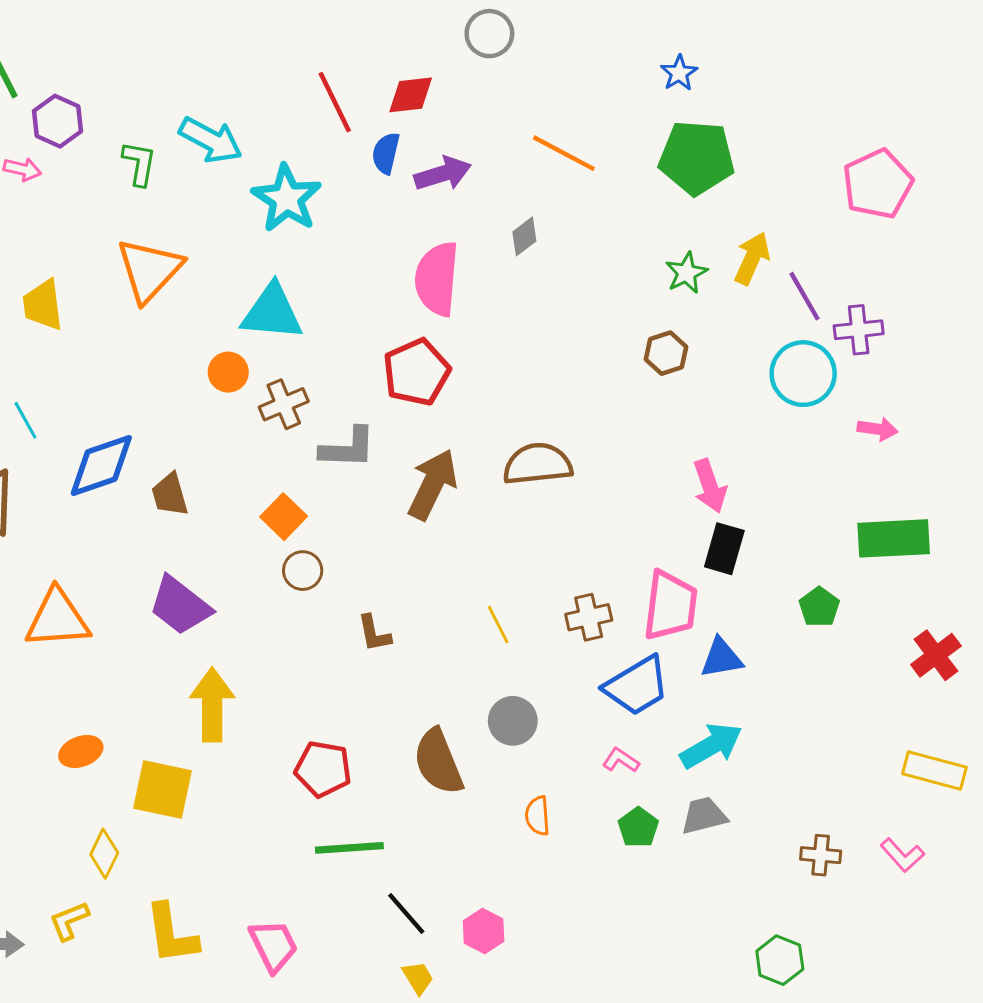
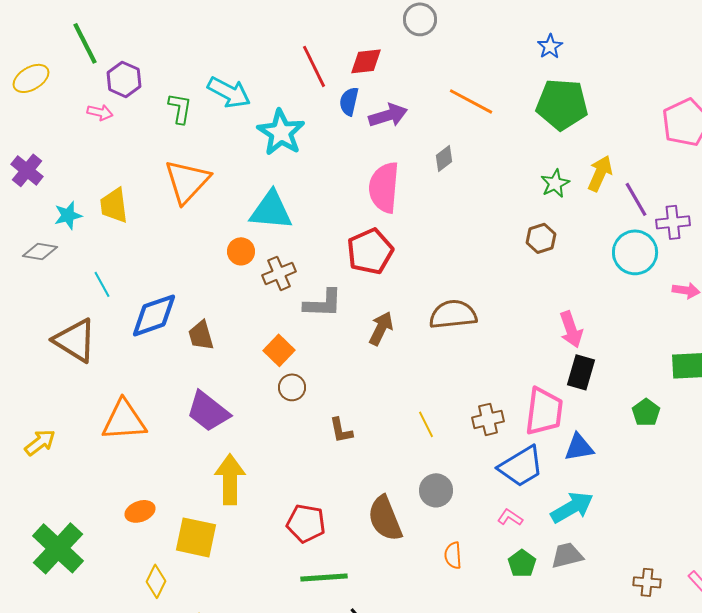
brown arrow: (433, 484) -> (381, 328), size x0.7

